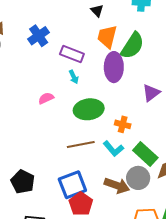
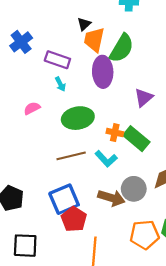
black triangle: (97, 11) -> (84, 24), moved, turned 32
green rectangle: (145, 154) -> (136, 139), moved

